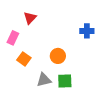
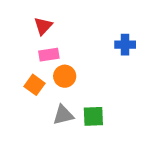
pink rectangle: (13, 38) -> (49, 55), moved, turned 56
orange circle: (58, 56) -> (65, 76), moved

